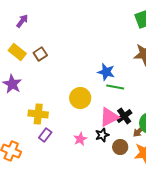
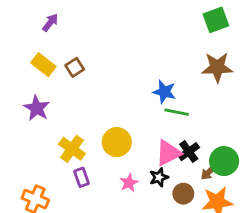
yellow circle: (80, 98) -> (117, 142), moved
yellow cross: (38, 114) -> (72, 149), turned 30
purple rectangle: (45, 135) -> (81, 177), turned -56

